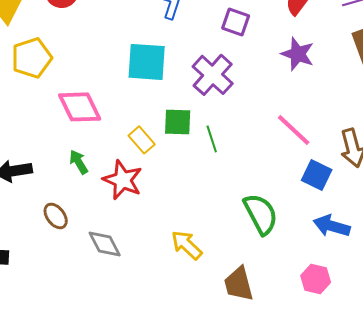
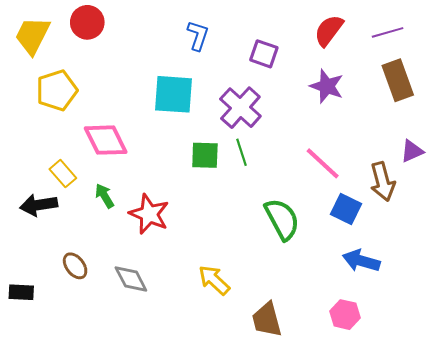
green line: (212, 139) -> (241, 152), moved
yellow rectangle: (142, 140) -> (63, 174), moved
green semicircle: (261, 214) -> (282, 219), moved
brown ellipse: (56, 216) -> (75, 266), moved

